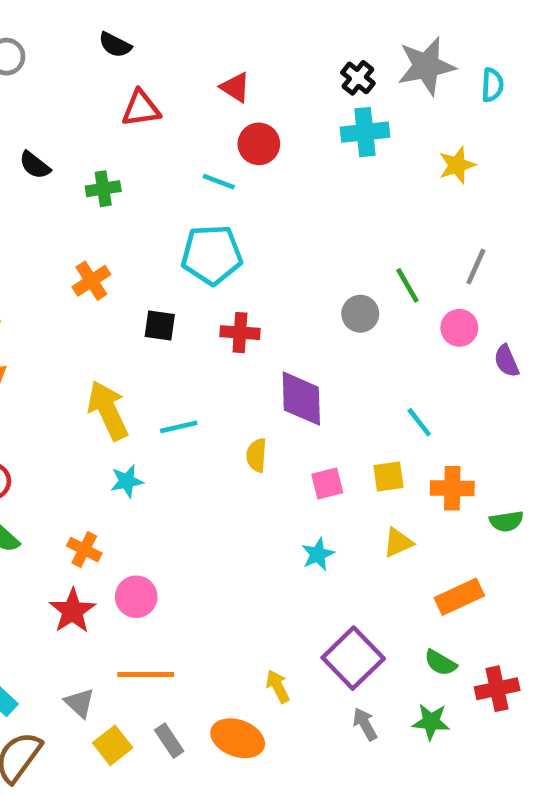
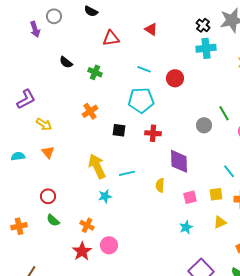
black semicircle: (115, 45) -> (91, 11), moved
red circle: (259, 144) -> (175, 78), moved
green cross: (103, 189) -> (95, 72), turned 32

